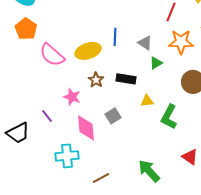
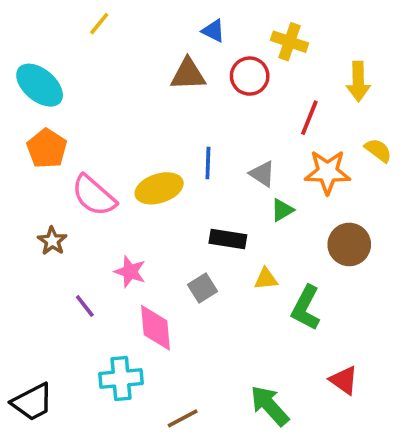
brown star: (96, 80) -> (52, 241), moved
gray square: (113, 116) -> (203, 288), moved
black trapezoid: (18, 133) -> (32, 402), moved

